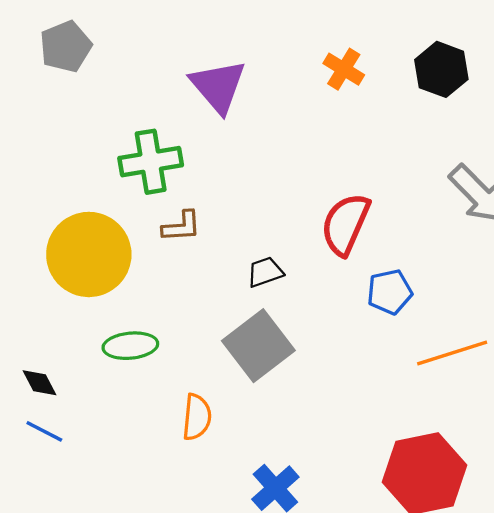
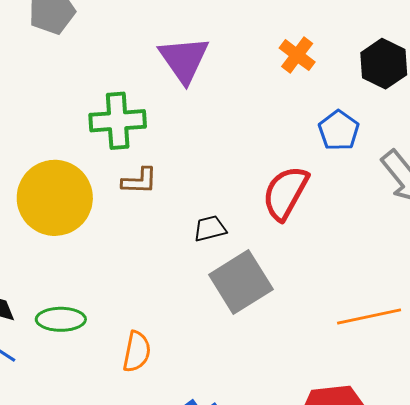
blue pentagon: (390, 292) -> (339, 130), moved, turned -30
green ellipse: (130, 346) -> (61, 319), moved
gray square: (258, 346) -> (241, 282), moved

